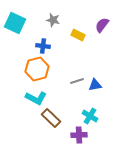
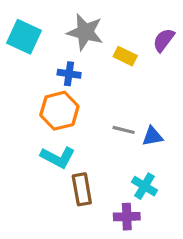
gray star: (53, 20) -> (85, 32), size x1.6
gray line: (77, 81) -> (124, 130), turned 32
brown rectangle: (51, 118) -> (82, 189), turned 36

